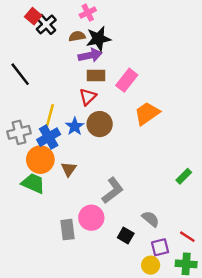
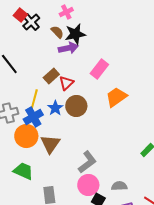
brown semicircle: (77, 36) -> (57, 32), turned 56
brown rectangle: (96, 75) -> (51, 76), moved, turned -42
brown triangle: (69, 169) -> (50, 144), size x1.5
green trapezoid: (33, 183) -> (23, 171), moved
pink circle: (91, 218) -> (88, 185), moved
gray semicircle: (151, 219) -> (119, 186), turned -42

